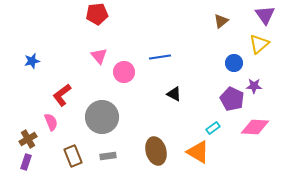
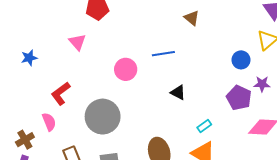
brown triangle: (221, 21) -> (192, 18), moved, turned -42
pink triangle: (99, 56) -> (77, 42), moved
cyan rectangle: (213, 128) -> (204, 126), moved

